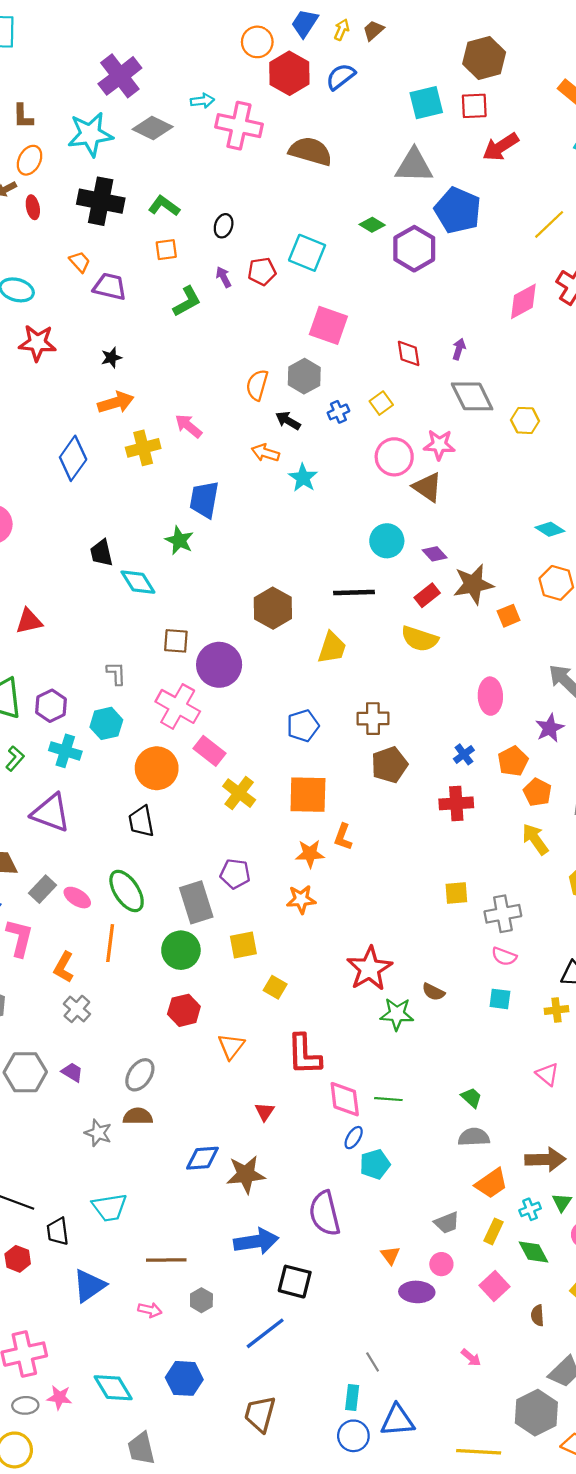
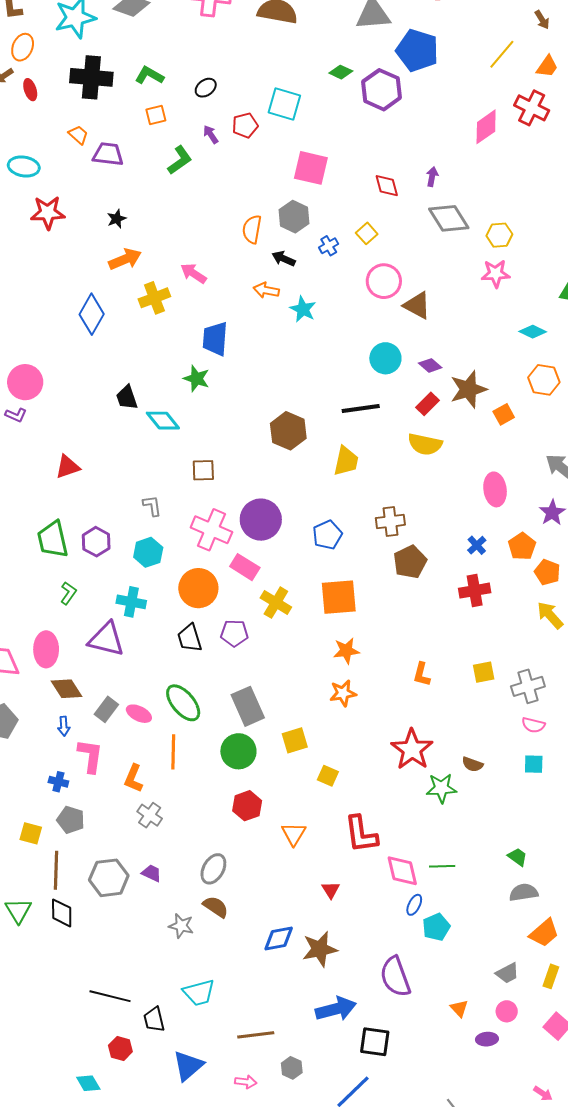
black ellipse: (224, 226) -> (206, 88), turned 40
pink star: (439, 445) -> (496, 274), moved
purple circle: (219, 665) -> (261, 520), moved
cyan cross: (65, 751) -> (131, 602), moved
orange L-shape: (343, 837) -> (422, 674), moved
purple pentagon: (235, 874) -> (234, 633), moved
brown semicircle: (138, 1116) -> (216, 907), turned 40
purple ellipse: (417, 1292) -> (487, 1039), size x0.7

